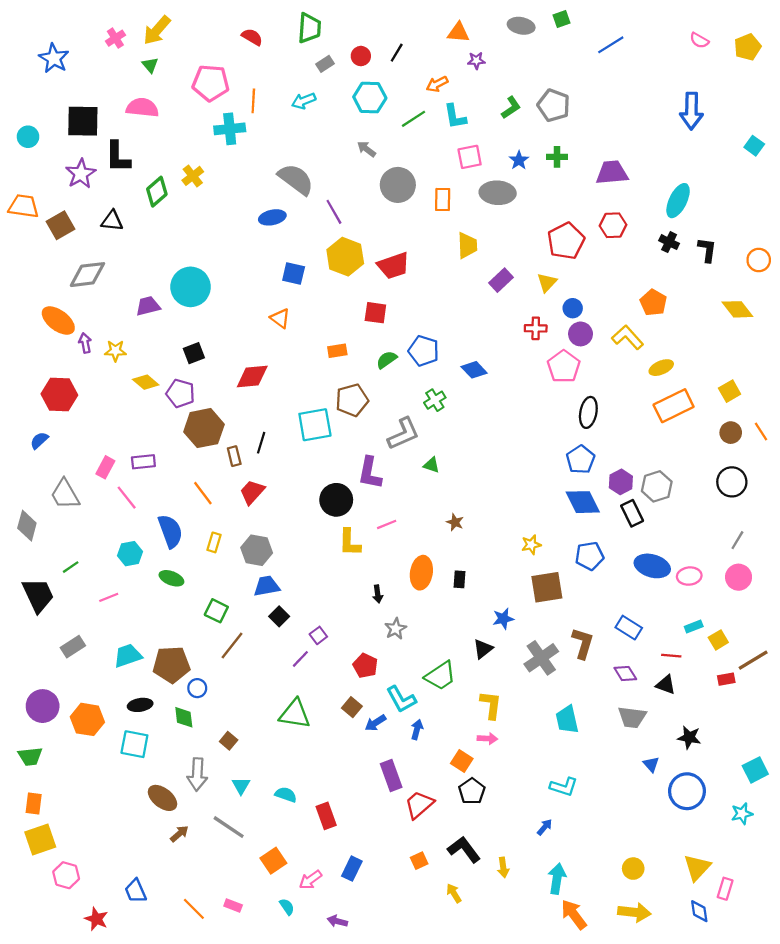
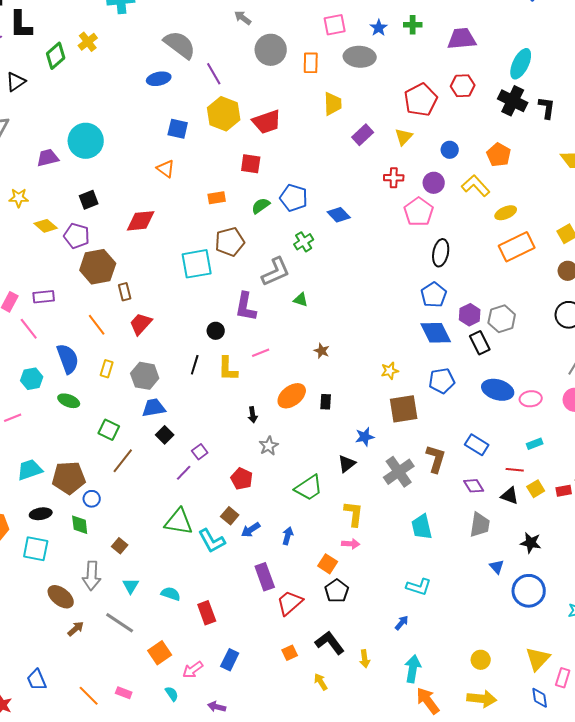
black triangle: (112, 221) -> (16, 82), turned -40
black cross: (669, 242) -> (513, 101), size x1.6
blue circle: (573, 308) -> (450, 150), moved
black line: (261, 443) -> (195, 365), moved
black circle: (336, 500) -> (216, 331), size x0.6
orange ellipse: (421, 573) -> (292, 396), turned 44
yellow square: (718, 640) -> (536, 489), moved
cyan L-shape: (401, 699) -> (212, 541), moved
gray trapezoid: (632, 717) -> (480, 525), turned -88

